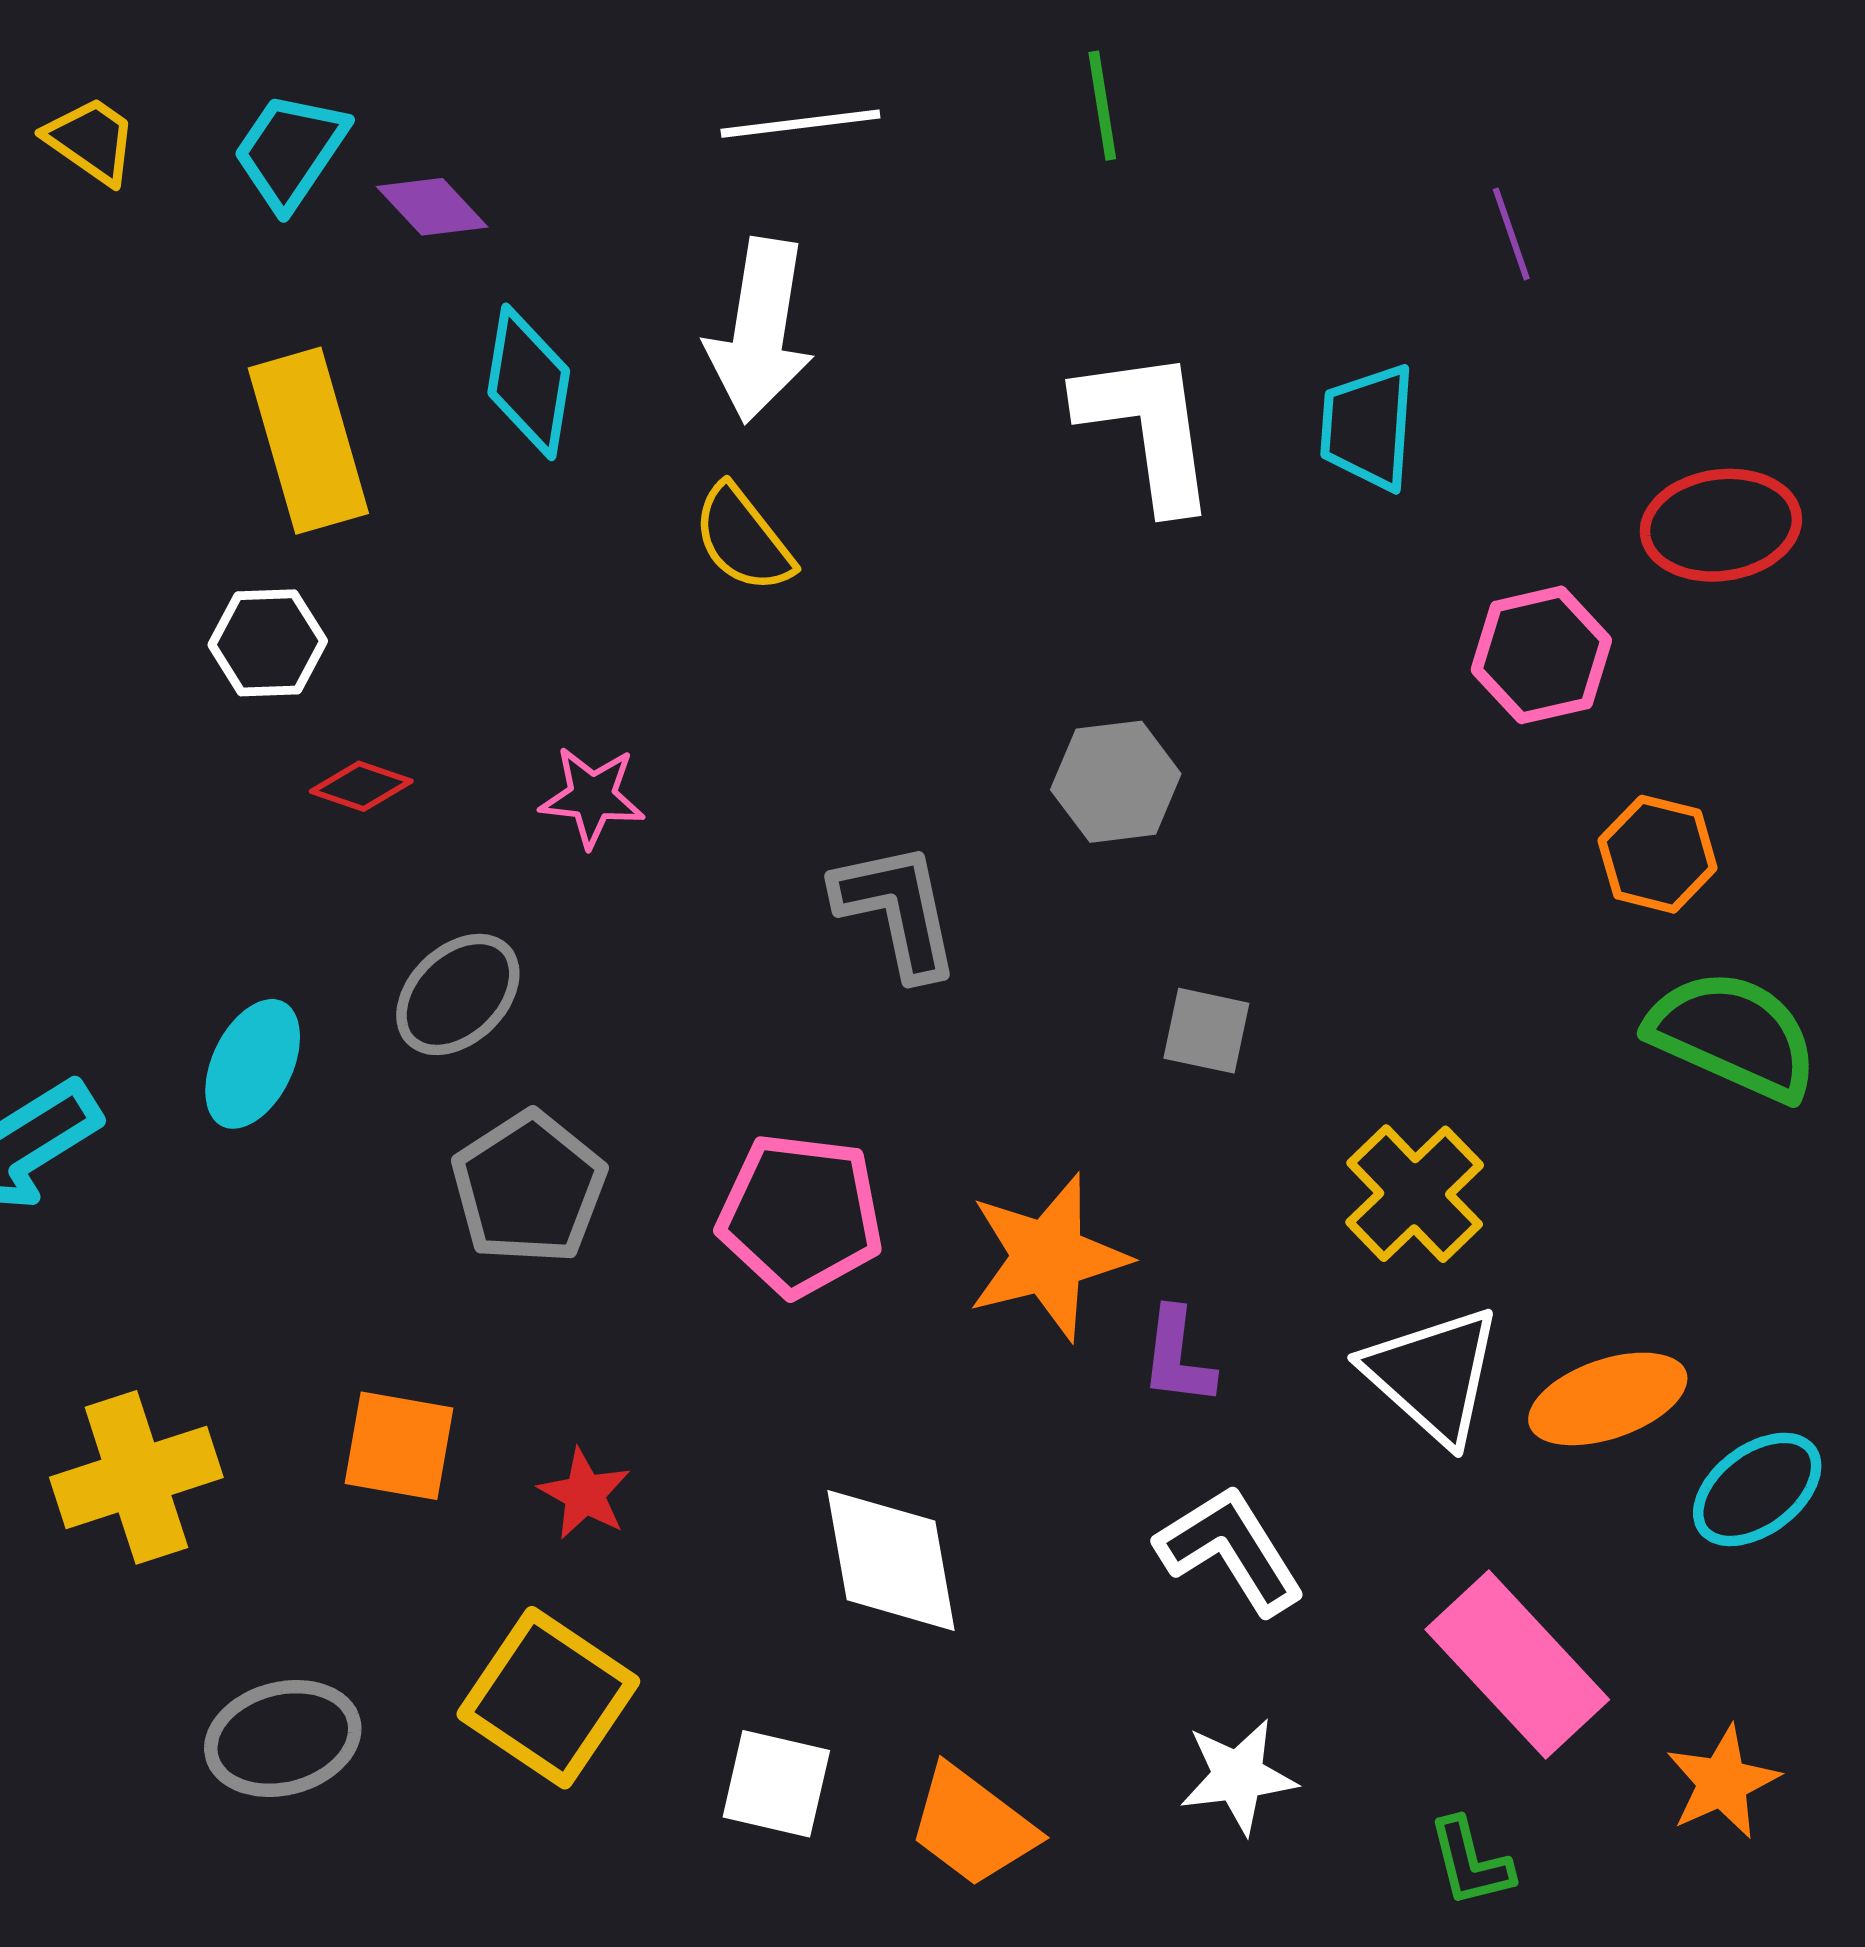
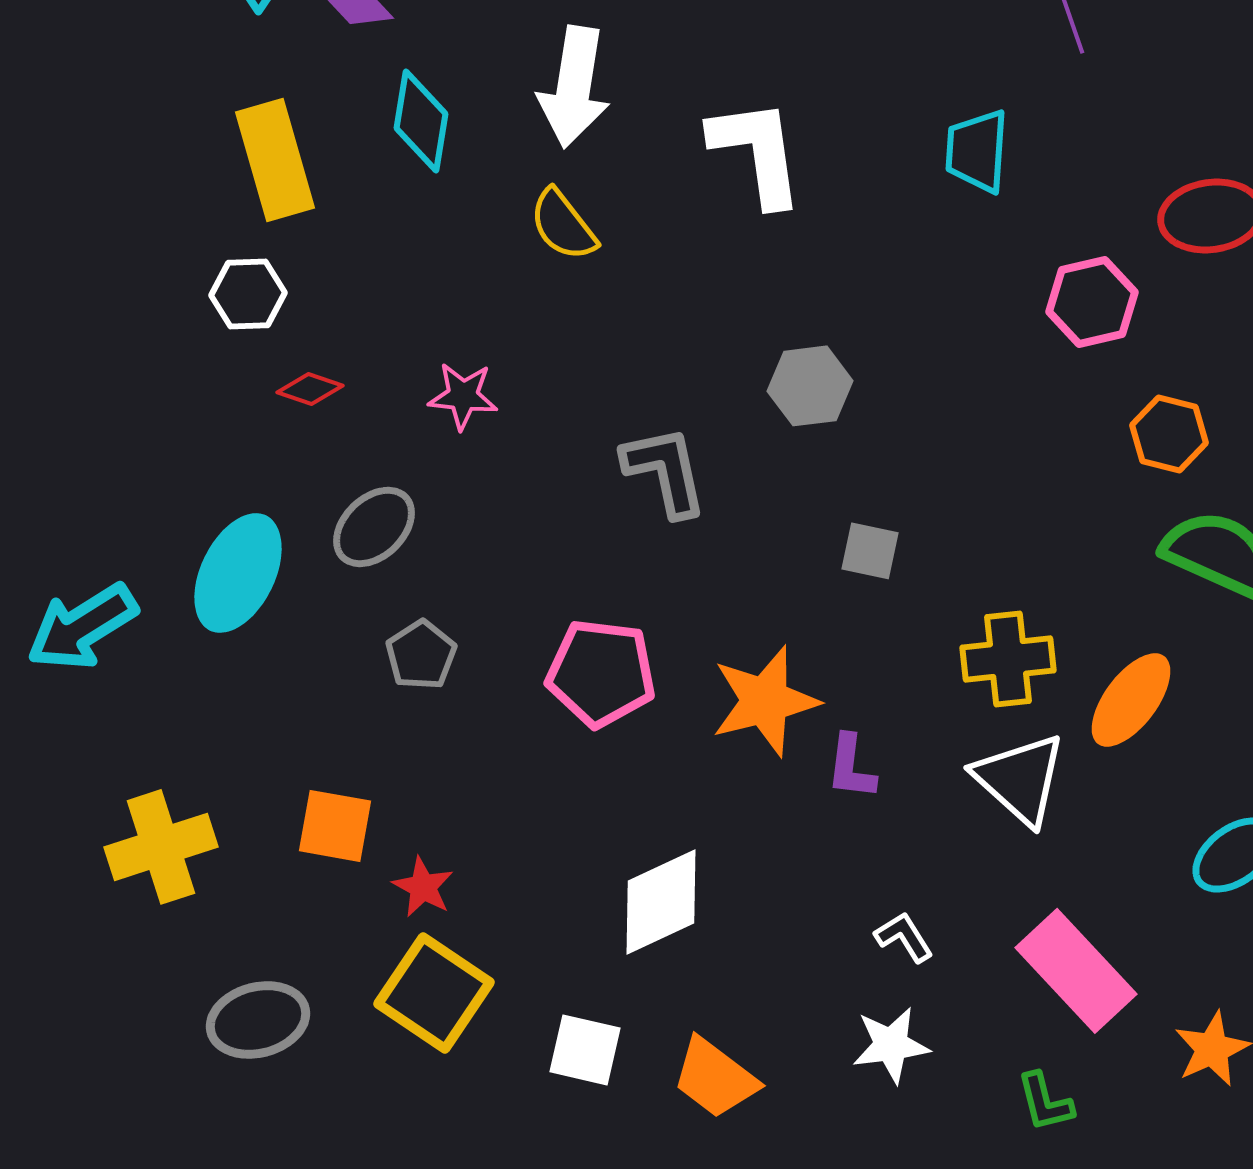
white L-shape: (1148, 429) -> (757, 152), moved
cyan ellipse: (253, 1064) -> (238, 573), size x1.4
gray pentagon: (529, 1188) -> (421, 655), size x0.7
yellow cross: (1415, 1194) -> (1008, 659), turned 38
orange ellipse: (1608, 1399) -> (1131, 700), moved, turned -34
red star: (585, 1494) -> (423, 887), moved
white L-shape: (1231, 1550) -> (904, 937), moved, size x0.6
white diamond: (891, 1560) -> (661, 902), turned 75

